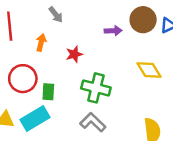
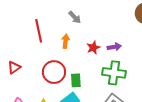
purple arrow: (113, 31) -> (114, 47), moved

